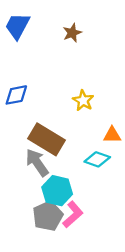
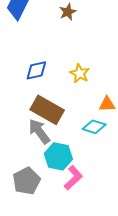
blue diamond: (16, 95) -> (36, 70), moved
gray pentagon: (48, 216) -> (26, 181), moved

